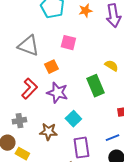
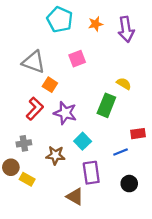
pink square: (68, 43) -> (77, 59), turned -35
orange square: (51, 67) -> (50, 85), moved, turned -32
green rectangle: (95, 86) -> (106, 105), turned 45
blue line: (112, 138) -> (121, 152), moved

